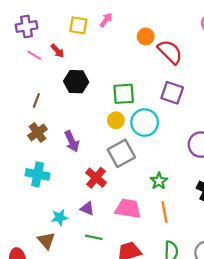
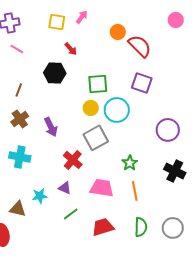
red arrow: (57, 51) -> (71, 49), moved
green line: (94, 237) -> (71, 214), turned -49
brown triangle: (46, 241) -> (18, 209), moved, turned -36

